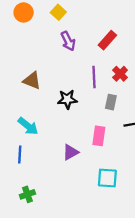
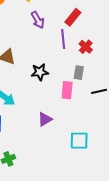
purple line: (94, 77) -> (63, 39), moved
pink rectangle: (99, 136) -> (67, 90), moved

